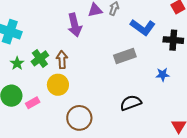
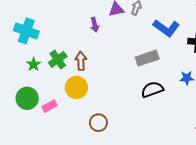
purple arrow: (75, 25) -> (95, 25), size x0.6
black semicircle: (131, 103) -> (152, 90), moved
brown circle: (79, 118) -> (98, 123), size x0.7

